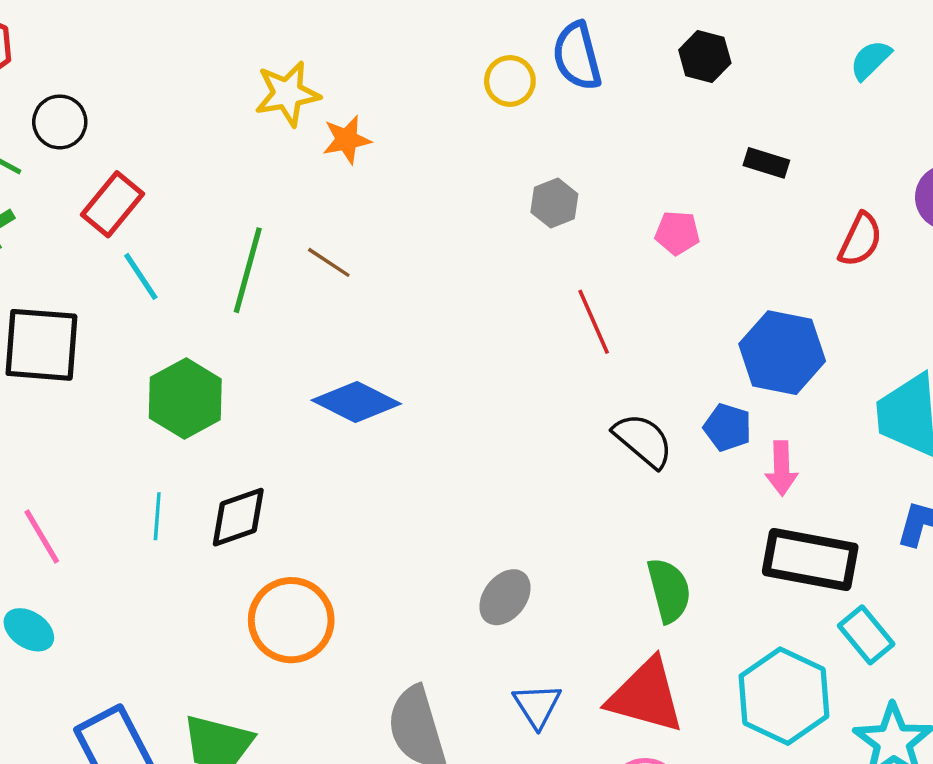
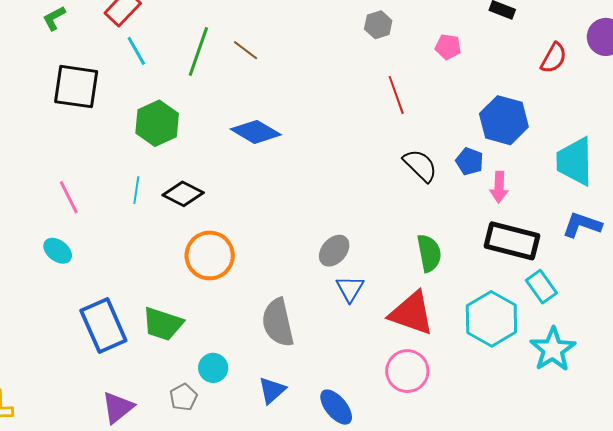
black diamond: (238, 517) -> (183, 194), turned 42
blue triangle: (537, 706) -> (350, 289), moved

